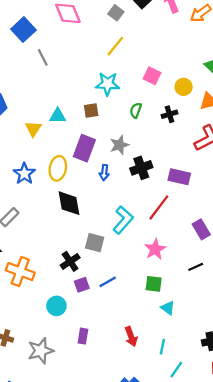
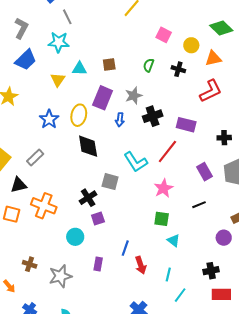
cyan star: (108, 84) -> (59, 42), moved
black cross: (170, 114) -> (178, 69), turned 32
cyan L-shape: (123, 220) -> (136, 162), turned 105
blue line: (108, 282) -> (125, 248), moved, turned -42

